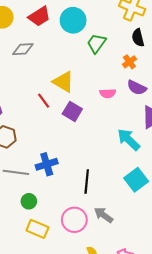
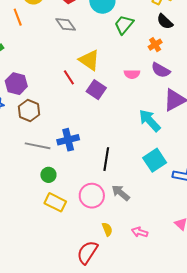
black semicircle: (138, 38) -> (165, 22), turned -36
gray diamond: (23, 49) -> (66, 24), moved, turned 55

